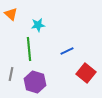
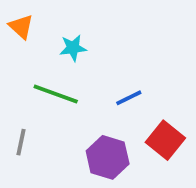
green line: (29, 49) -> (56, 94), turned -65
purple hexagon: (35, 82) -> (108, 157), moved

